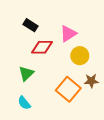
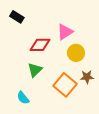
black rectangle: (30, 25) -> (17, 17), moved
green triangle: (26, 74) -> (35, 70), moved

